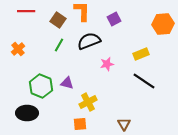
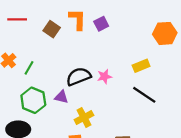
purple square: (114, 19) -> (101, 24), moved
black semicircle: (89, 41) -> (79, 77), moved
green line: (59, 45) -> (29, 68), moved

